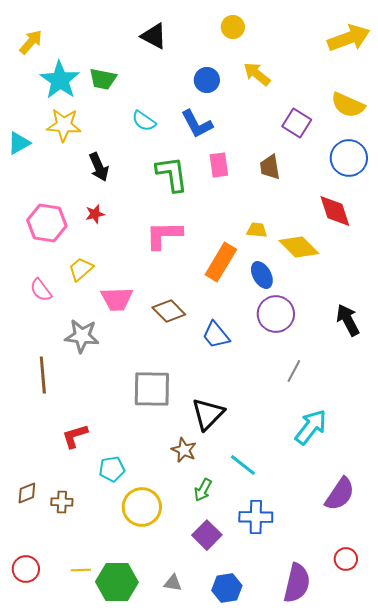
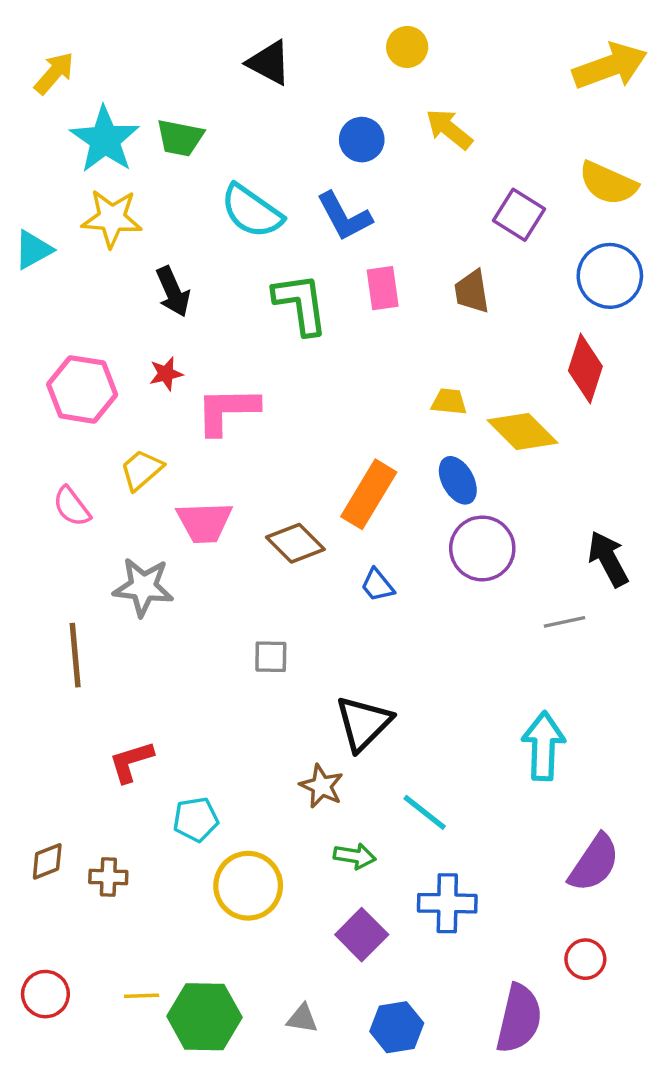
cyan semicircle: (144, 121) -> (252, 211), size x1.5
red diamond: (335, 211) -> (585, 368), turned 36
pink L-shape: (164, 235) -> (227, 410), moved
orange rectangle: (221, 262) -> (369, 494), moved
blue trapezoid: (216, 335) -> (377, 585), size x0.7
gray line: (294, 371) -> (564, 622), moved, turned 50
gray square: (152, 389) -> (271, 657), moved, size x0.5
cyan arrow: (311, 427) -> (543, 746), turned -36
green arrow: (203, 490) -> (355, 856), turned -110
red circle: (346, 559) -> (585, 959), moved

